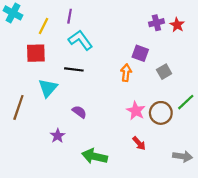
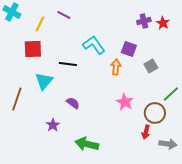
purple line: (70, 16) -> (64, 15), turned -72
cyan L-shape: (80, 40) -> (94, 45), moved
brown circle: (161, 113) -> (155, 113), moved
red arrow: (139, 143) -> (146, 132), moved, turned 56

